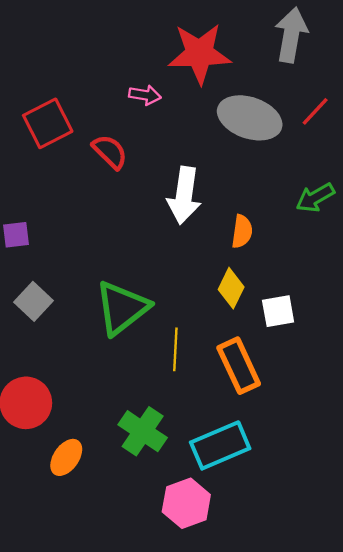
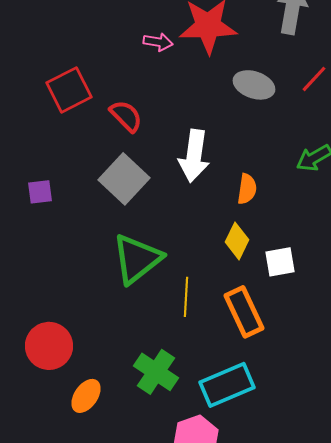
pink arrow: (145, 95) -> (158, 42), moved
gray ellipse: (250, 118) -> (254, 85), size x0.7
gray square: (33, 301) -> (124, 179), moved, size x1.4

